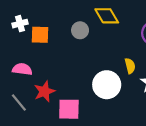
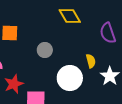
gray circle: (80, 30) -> (45, 50), moved

